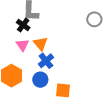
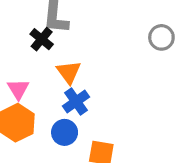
pink triangle: (22, 45) -> (18, 89), moved

